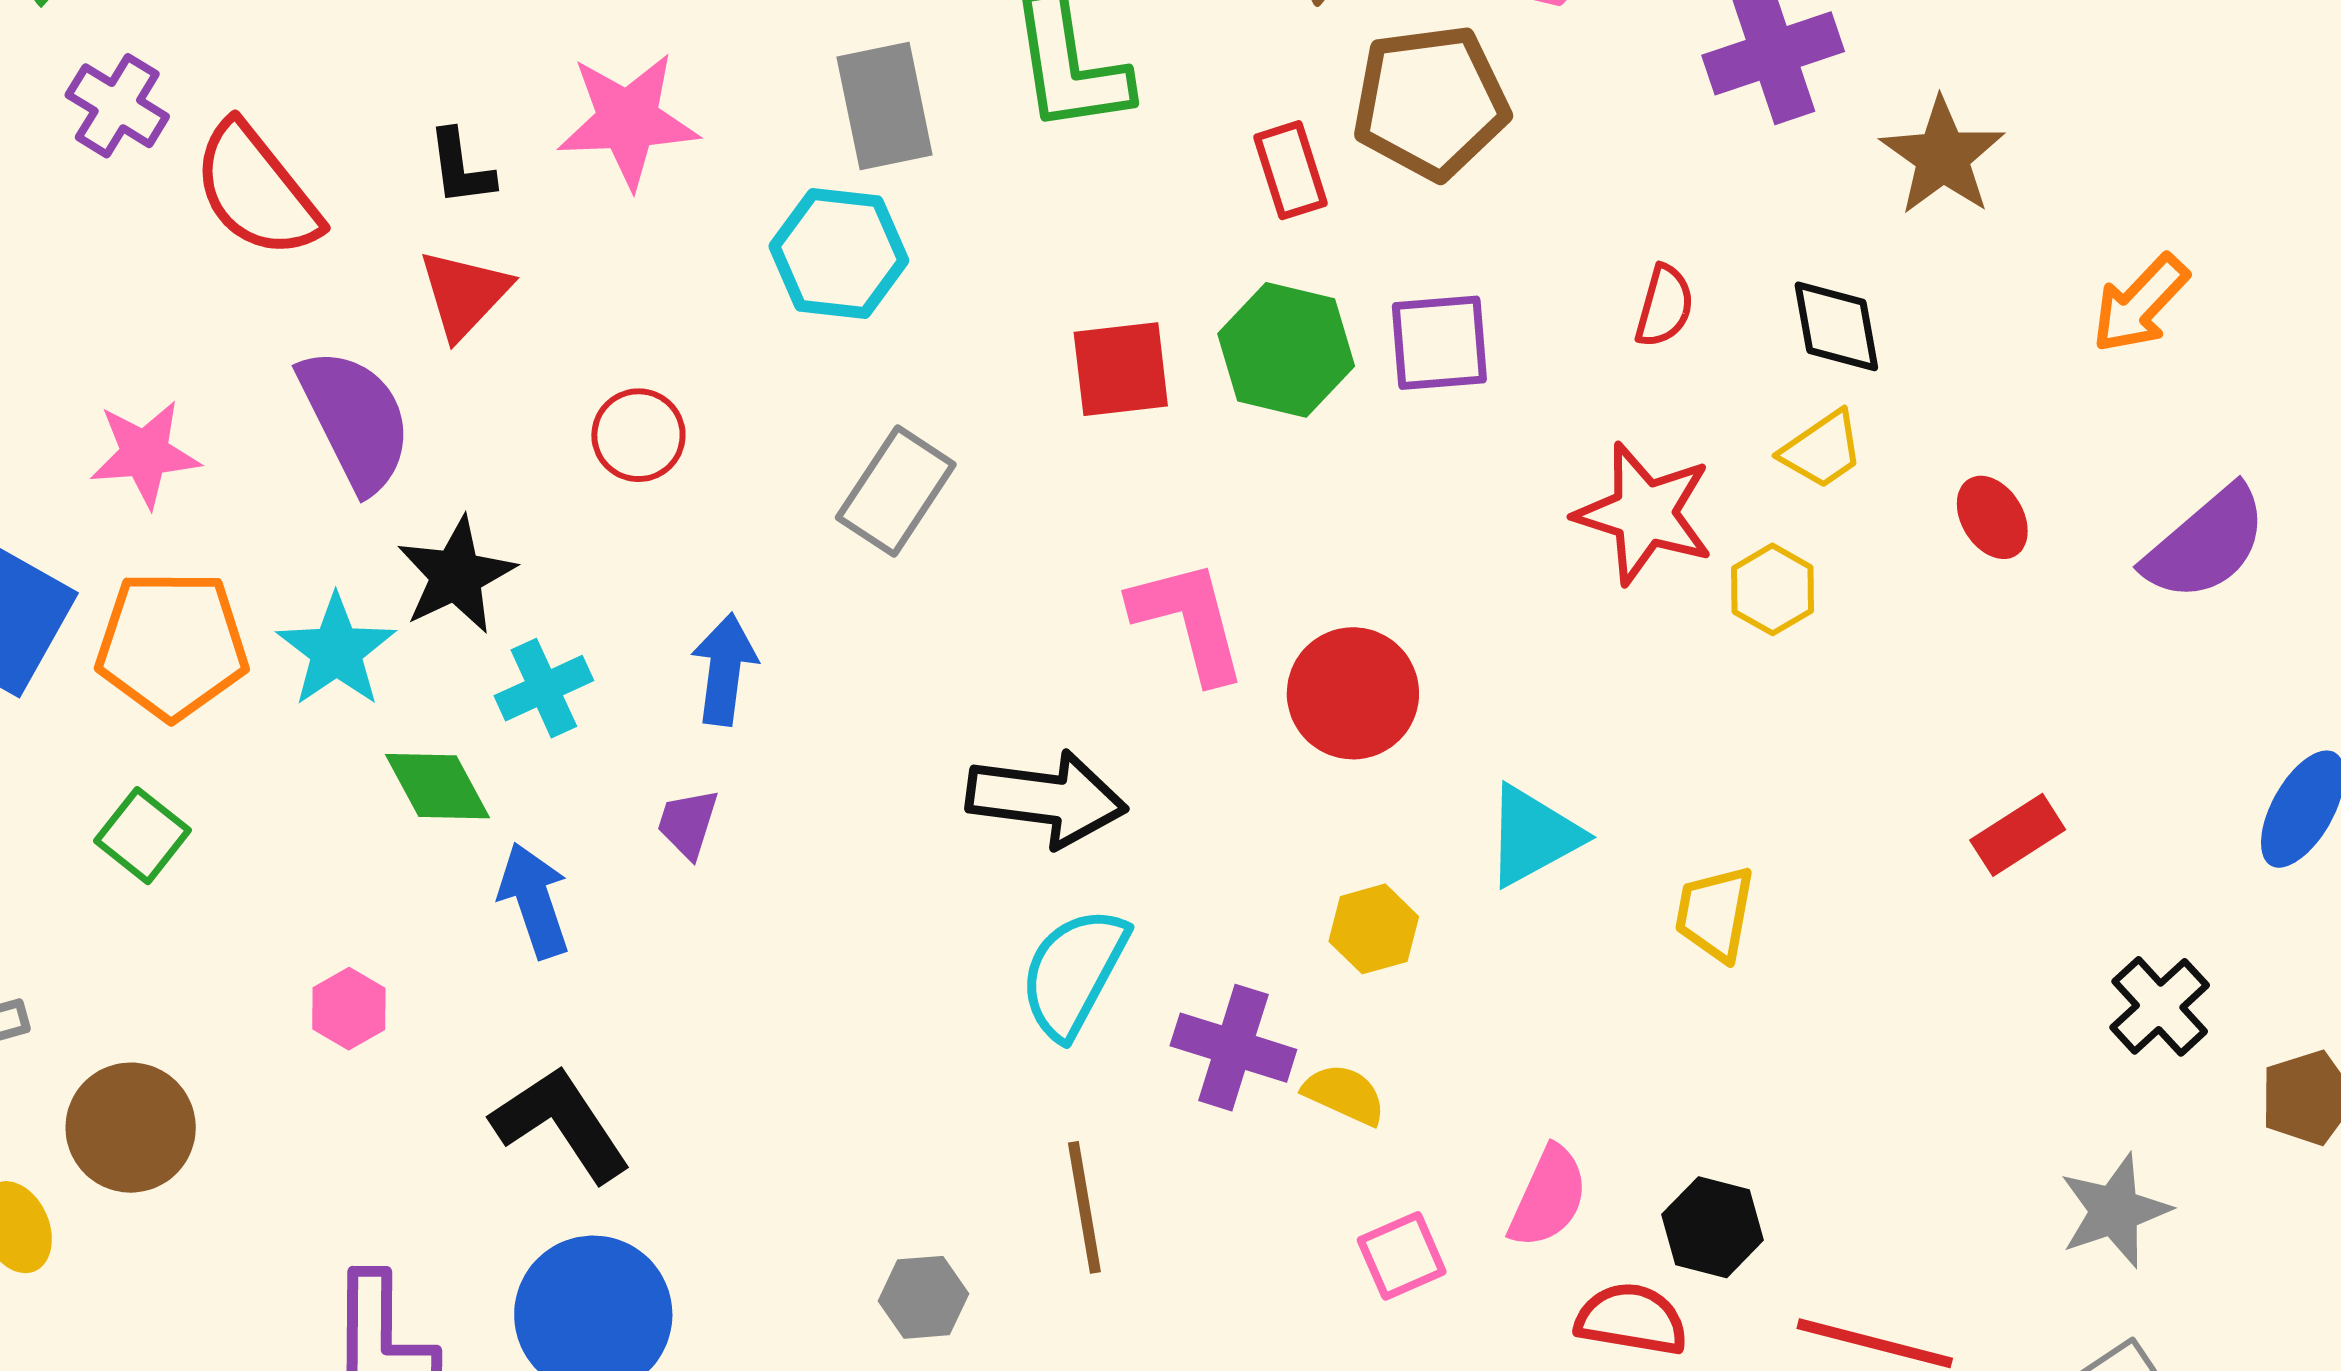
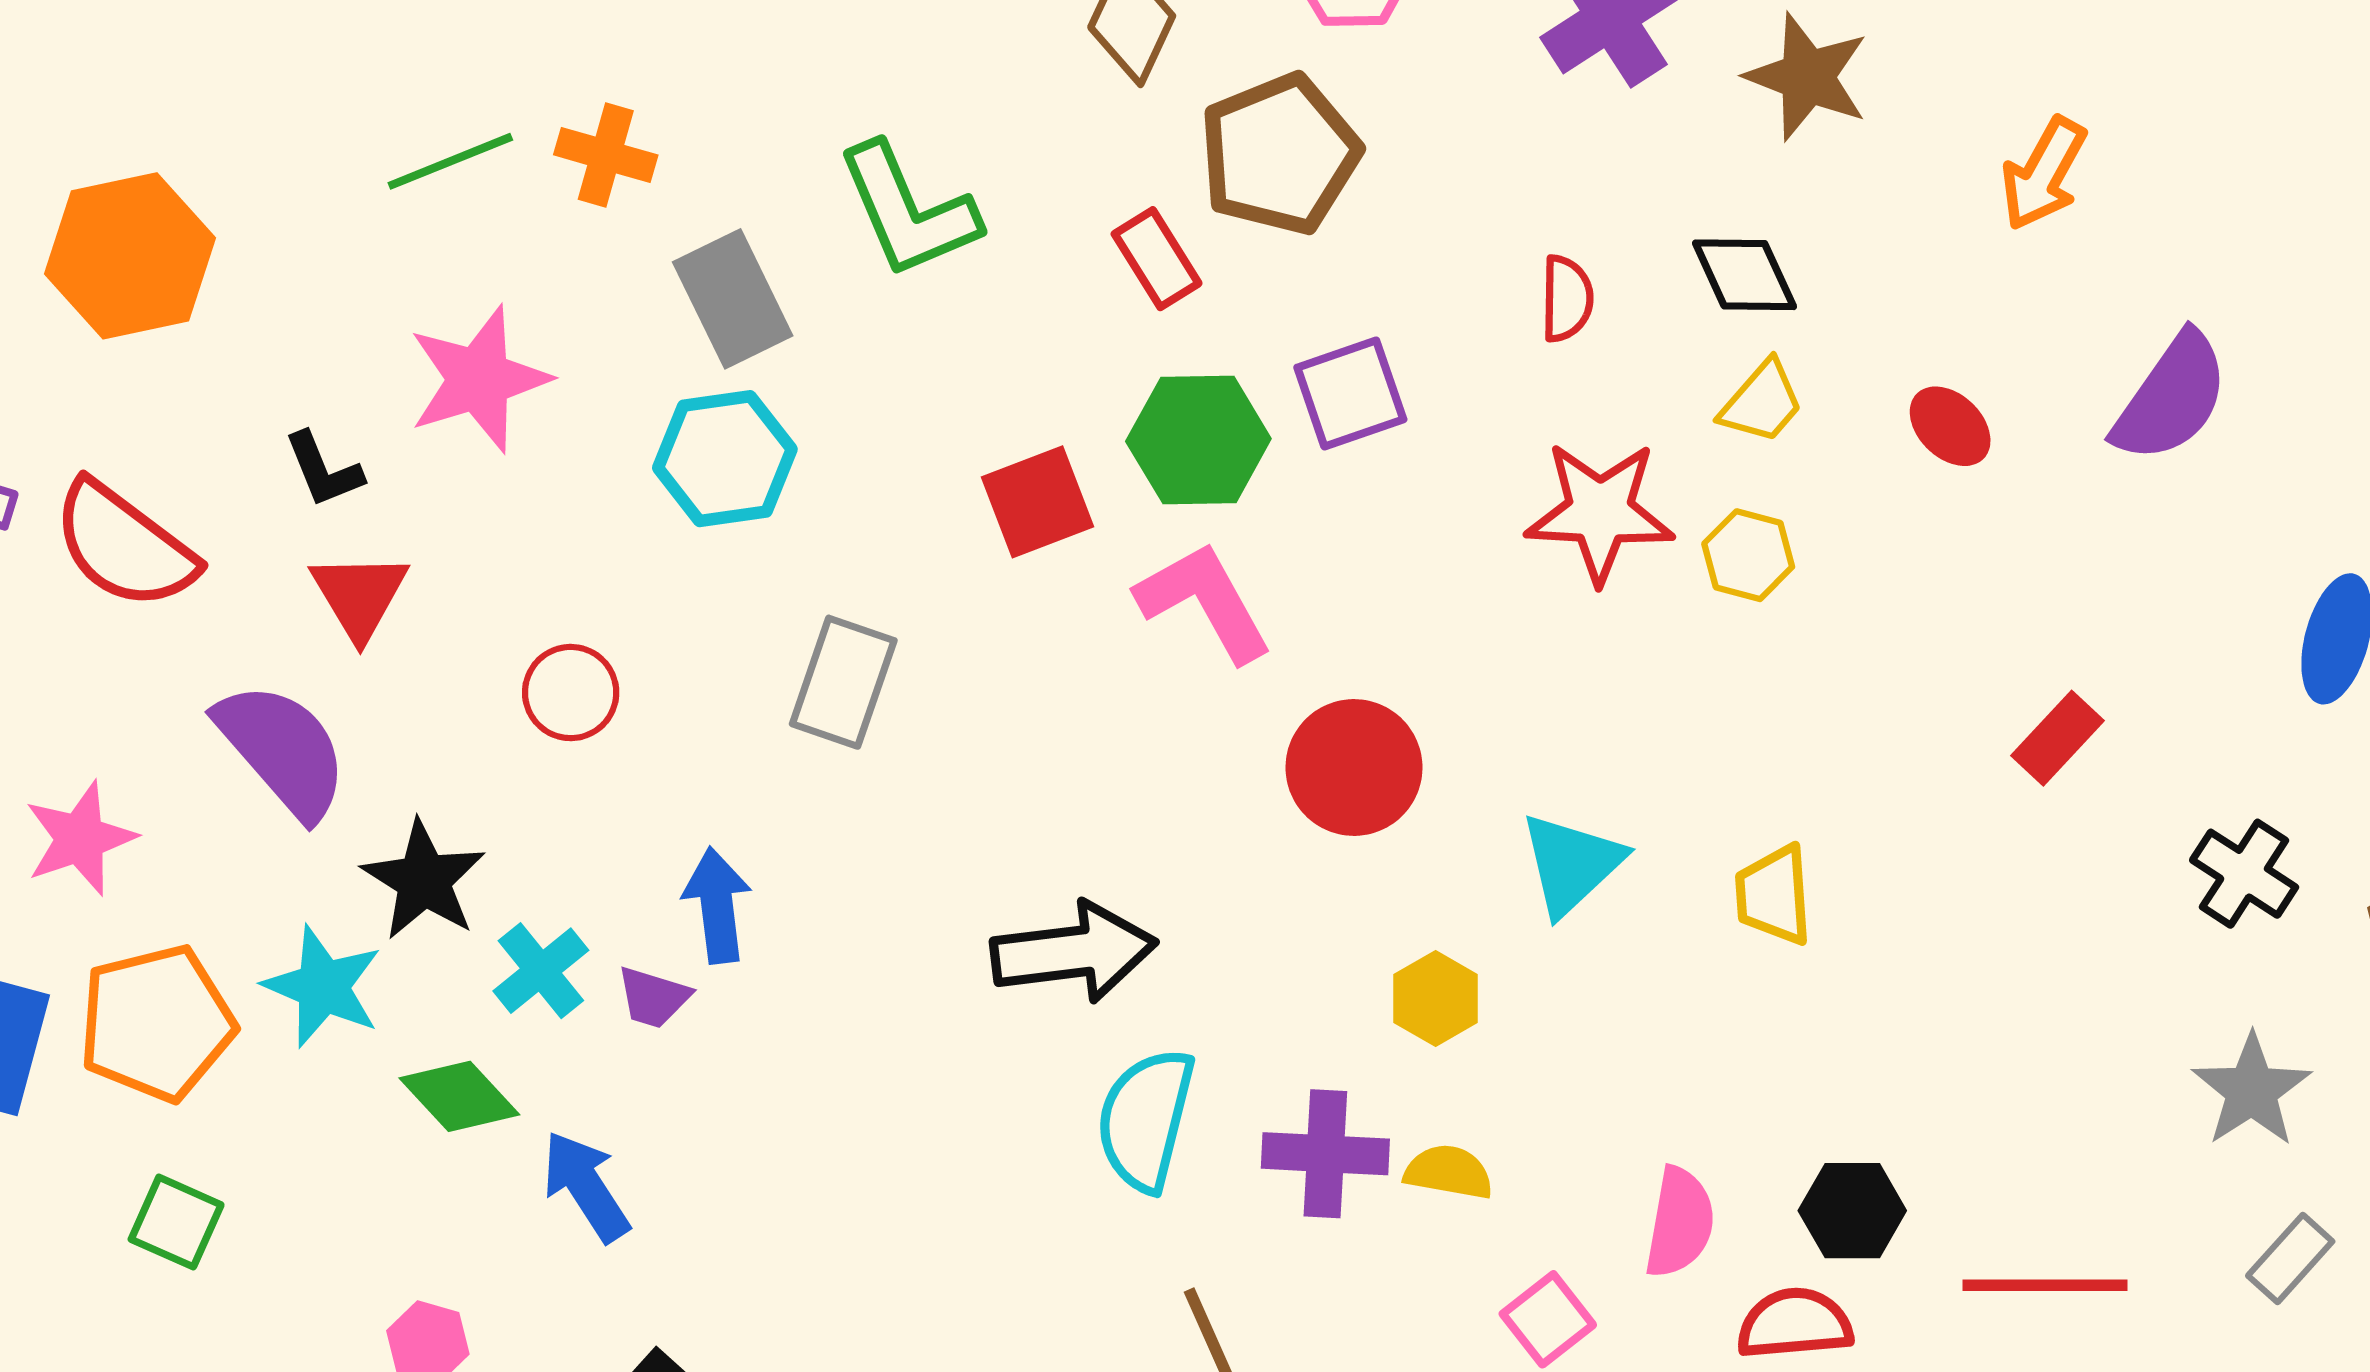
pink L-shape: (1189, 621) -> (1204, 602), moved
purple trapezoid: (688, 823) -> (653, 997), moved, turned -76

